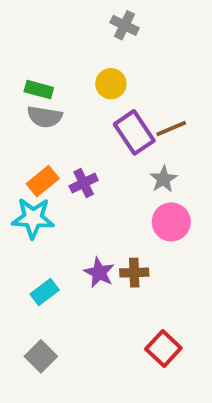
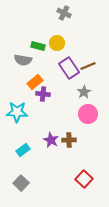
green rectangle: (39, 90) -> (38, 46), moved
orange rectangle: (43, 181) -> (35, 82), moved
purple cross: (84, 183) -> (43, 94), turned 32

